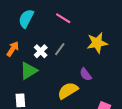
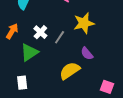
yellow star: (97, 43) -> (84, 23), moved
gray line: (60, 49) -> (60, 37), moved

